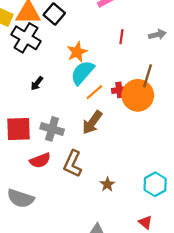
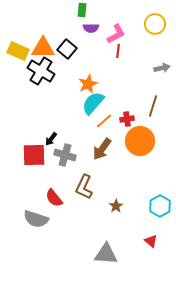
red line: (121, 37) -> (118, 51), moved
black arrow: (37, 83) -> (51, 139), moved
orange circle: (138, 95) -> (140, 141), moved
red semicircle: (40, 160) -> (54, 198), moved, turned 72

